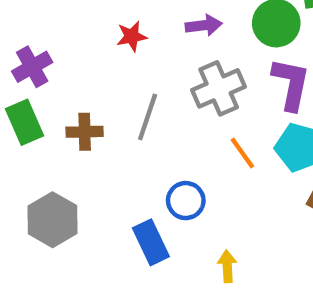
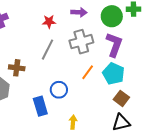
red star: (132, 36) -> (49, 22), moved
brown cross: (85, 132) -> (17, 68), moved
orange line: (242, 153) -> (88, 72), turned 63

